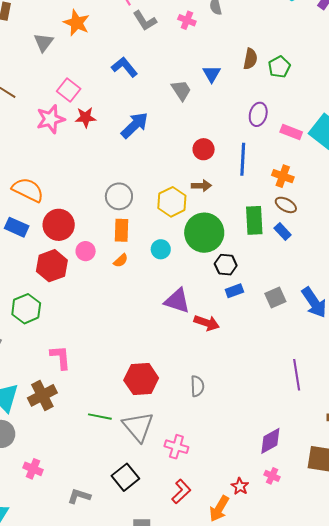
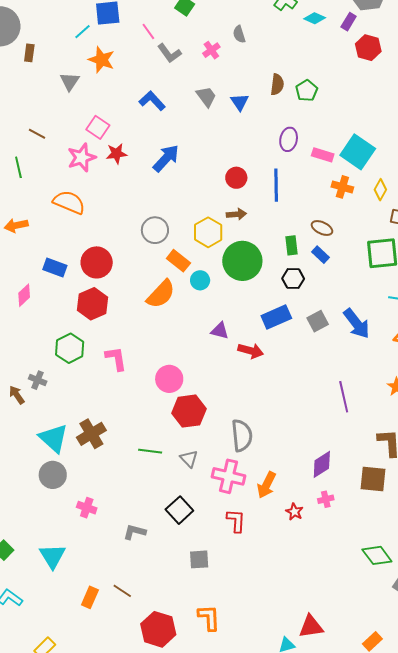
pink cross: (187, 20) -> (211, 50), turned 36
gray trapezoid: (181, 90) -> (206, 97), moved
orange cross: (283, 176) -> (342, 187), moved
orange semicircle: (28, 190) -> (69, 202), moved
green rectangle: (254, 220) -> (291, 245), size x0.7
orange rectangle: (122, 230) -> (178, 261), moved, turned -50
pink circle: (86, 251) -> (169, 379), moved, size x1.4
orange semicircle: (121, 261) -> (161, 294), size x2.0
black hexagon: (226, 265) -> (293, 279), moved
blue rectangle: (234, 291) -> (276, 317), size x1.6
purple triangle: (177, 301) -> (220, 331), size x0.7
pink L-shape: (60, 357) -> (116, 359), moved
gray semicircle: (197, 386) -> (242, 435), moved, size x1.5
gray triangle: (138, 427) -> (189, 459), size x0.6
pink cross: (176, 447) -> (228, 476), size x1.4
pink cross: (272, 476) -> (326, 499), turned -35
red L-shape: (181, 491) -> (236, 521), turned -40
orange arrow: (219, 509) -> (267, 485), moved

